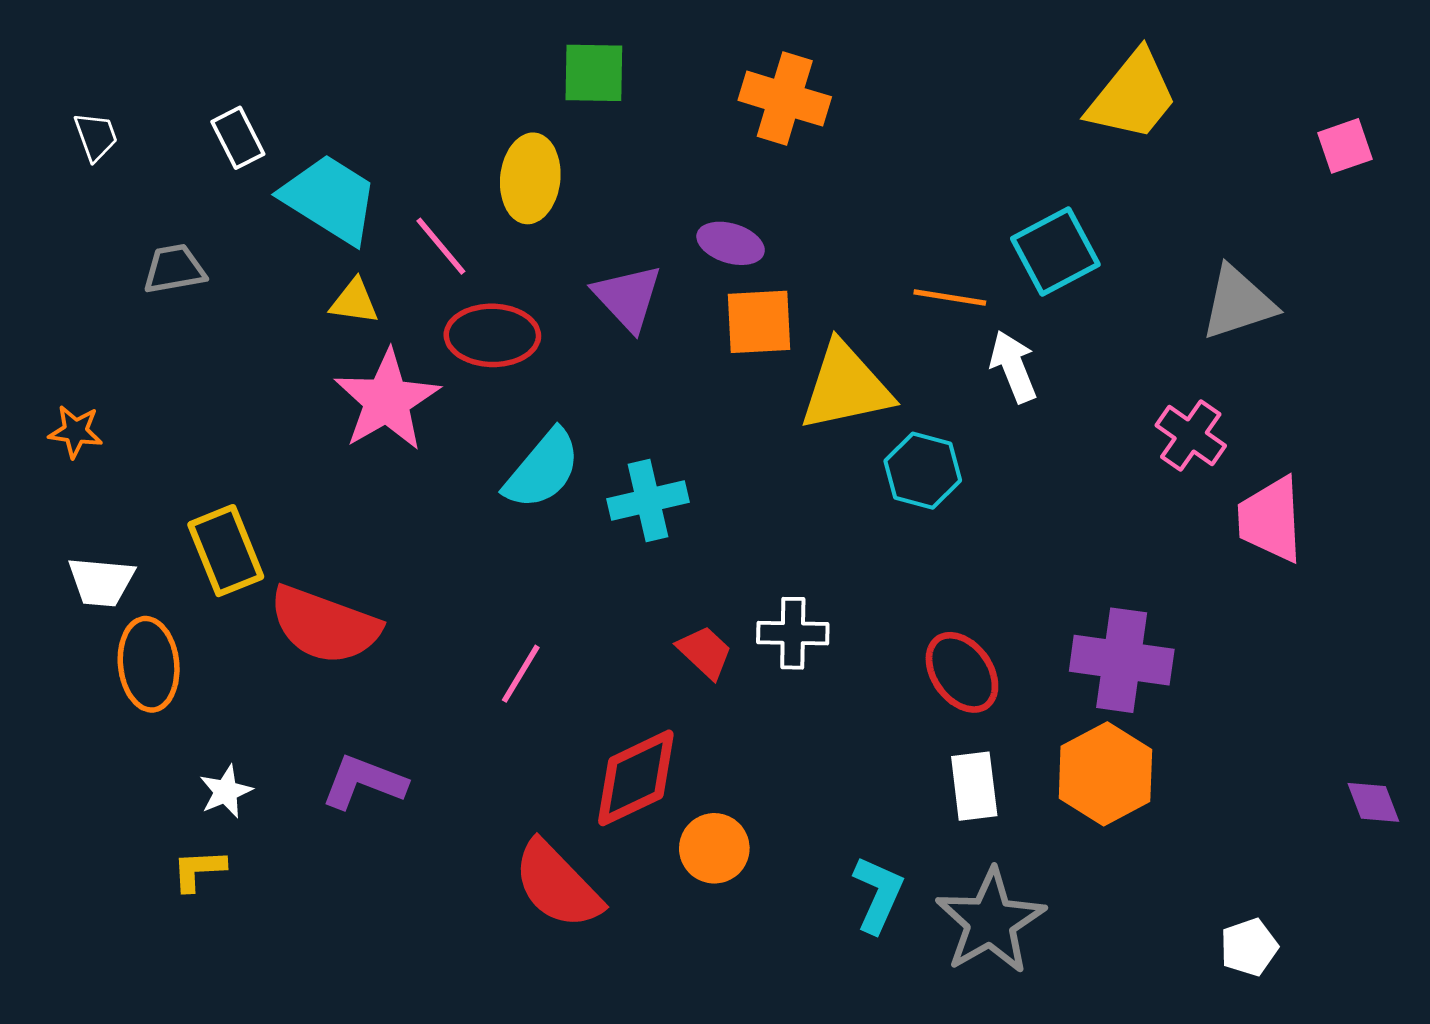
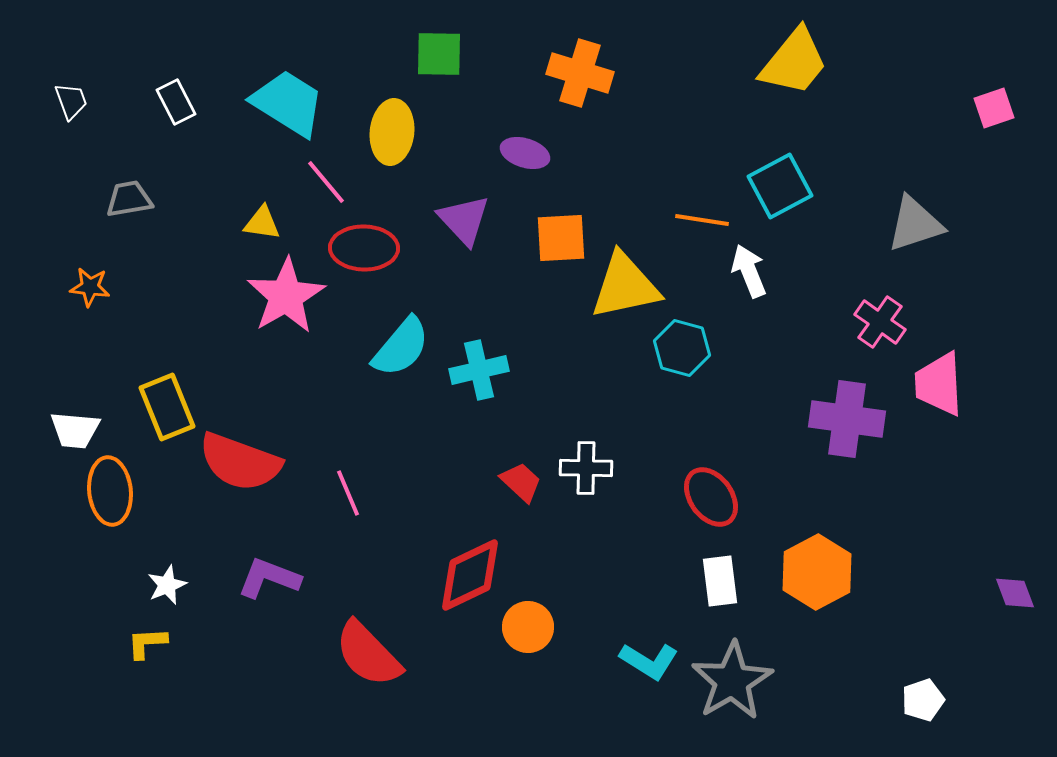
yellow trapezoid: (1133, 96) -> (794, 62), moved
cyan trapezoid: (330, 199) -> (288, 103), moved
purple ellipse: (731, 243) -> (525, 153), moved
orange star: (76, 431) -> (90, 287), moved
purple cross: (1122, 660) -> (847, 419), moved
pink line: (521, 674) -> (348, 493), moved, turned -54
red semicircle: (557, 885) -> (368, 654), moved
cyan L-shape: (878, 894) -> (649, 661), turned 98

